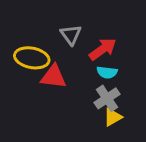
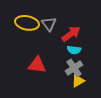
yellow ellipse: (32, 58) -> (27, 23), moved
red triangle: (53, 77) -> (37, 65), moved

